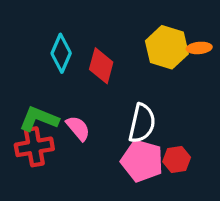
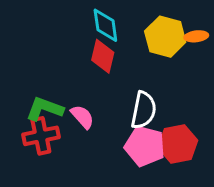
cyan diamond: (61, 53) -> (105, 25), moved, turned -30
red hexagon: (177, 159) -> (178, 144), size x1.5

